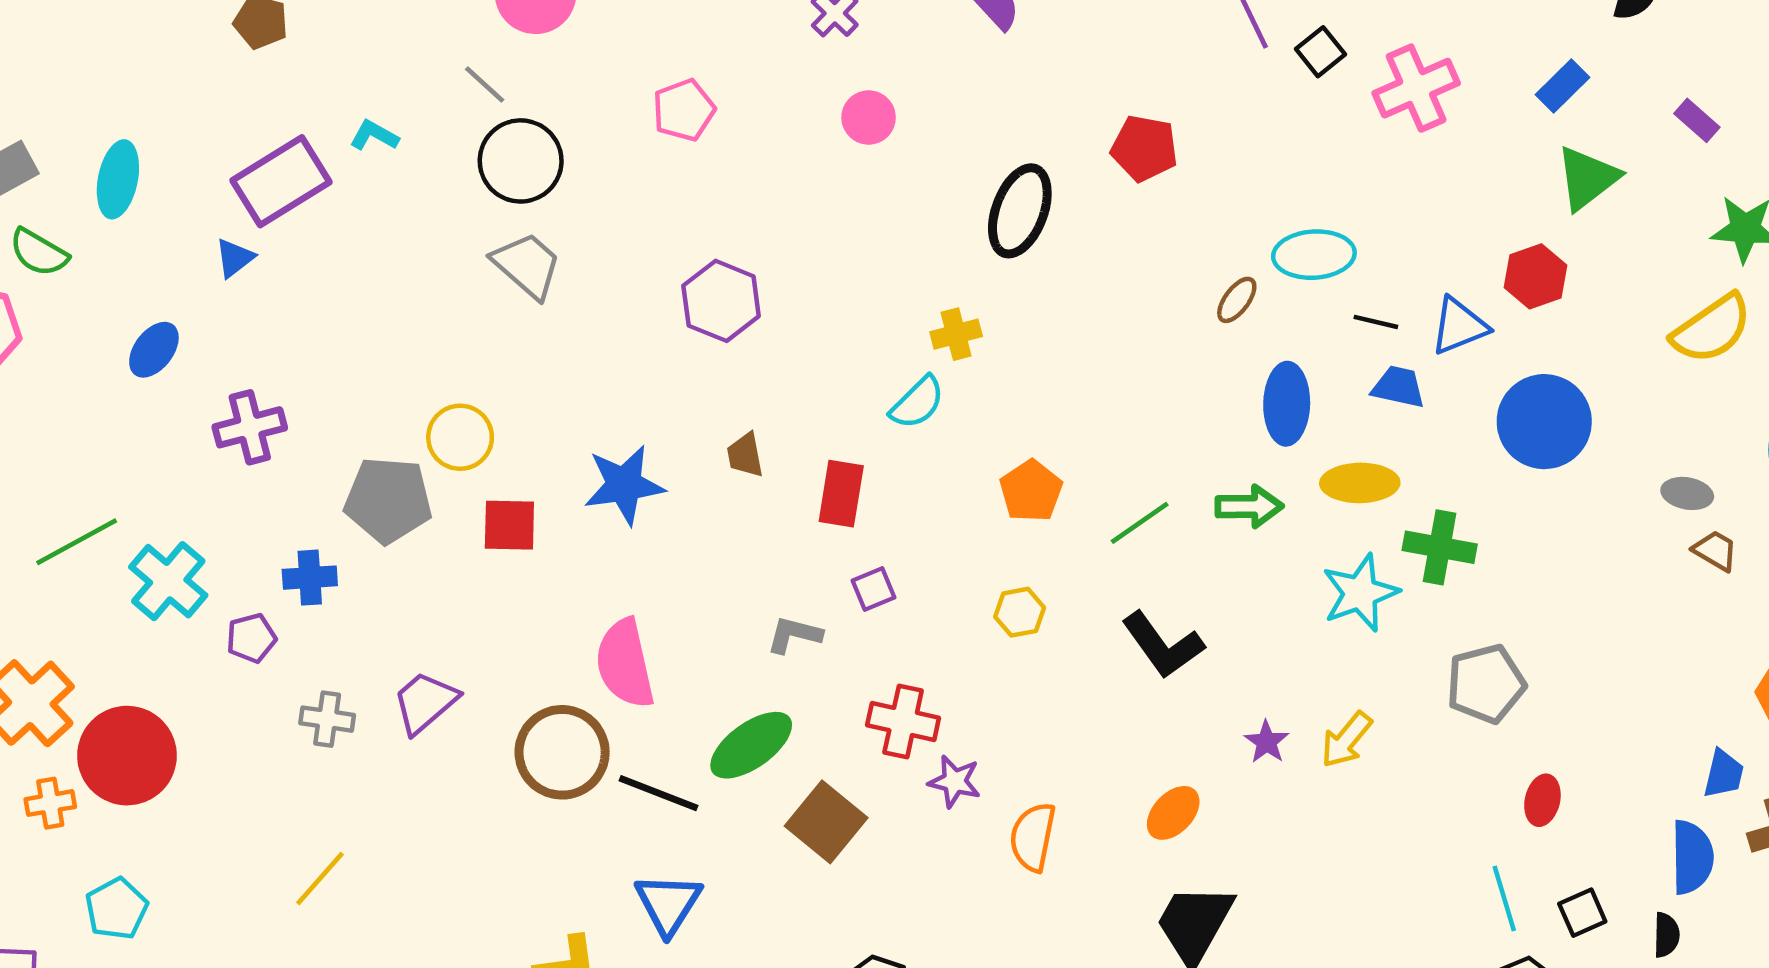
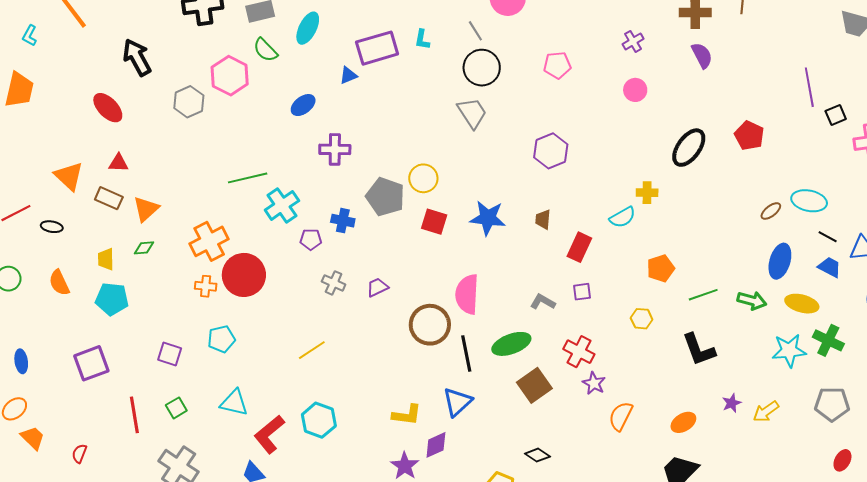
cyan L-shape: (374, 136) -> (422, 40), turned -125
purple trapezoid: (425, 702) -> (377, 287), size x0.7
black line: (658, 793) -> (466, 353), turned 42

